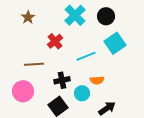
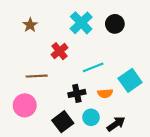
cyan square: (115, 43) -> (130, 80), moved
black cross: (62, 80) -> (77, 93), moved
cyan circle: (82, 93) -> (91, 117), moved

